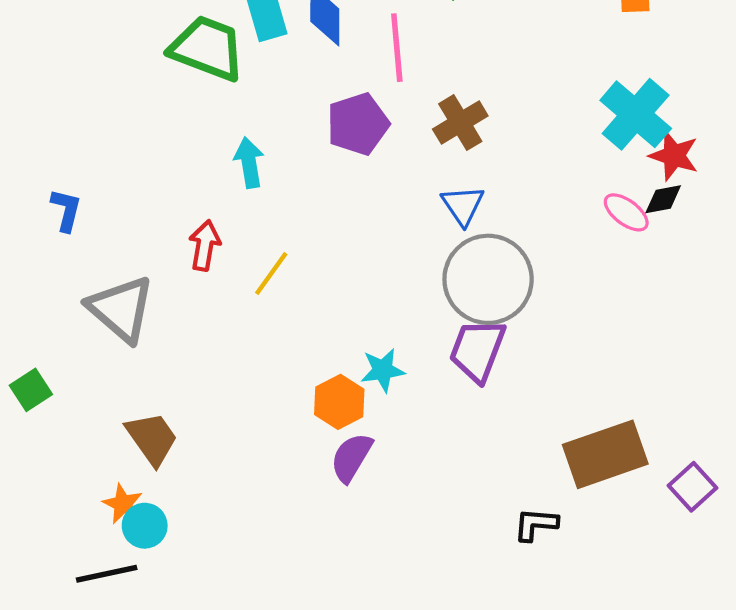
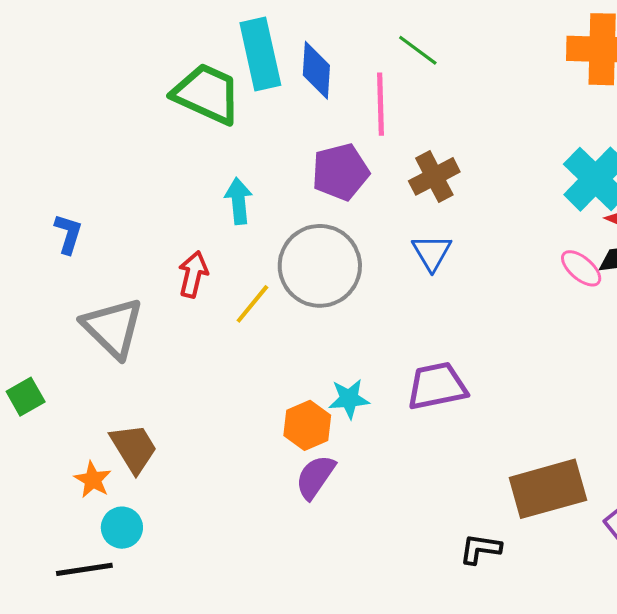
gray circle: (488, 279) -> (320, 266), moved
purple trapezoid: (477, 350) -> (437, 386), turned 54
orange star: (123, 504) -> (93, 480), moved

